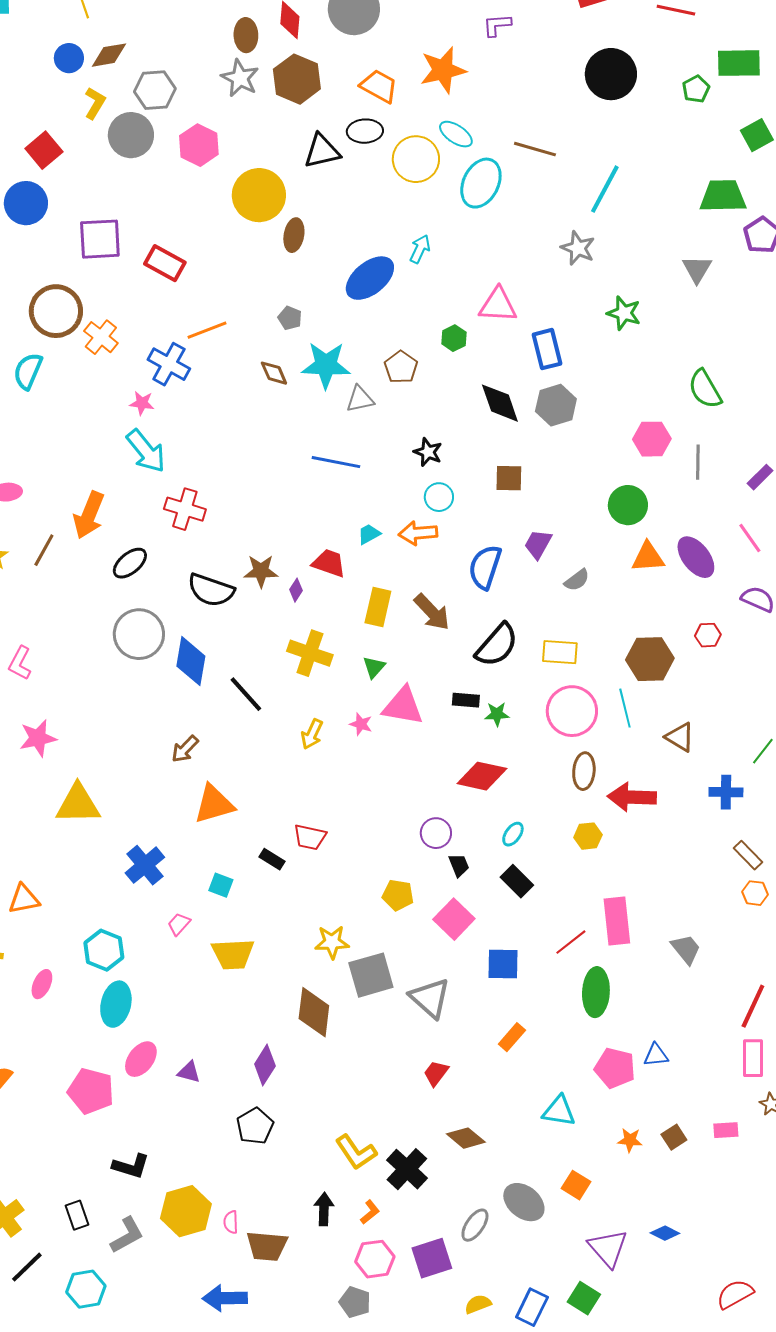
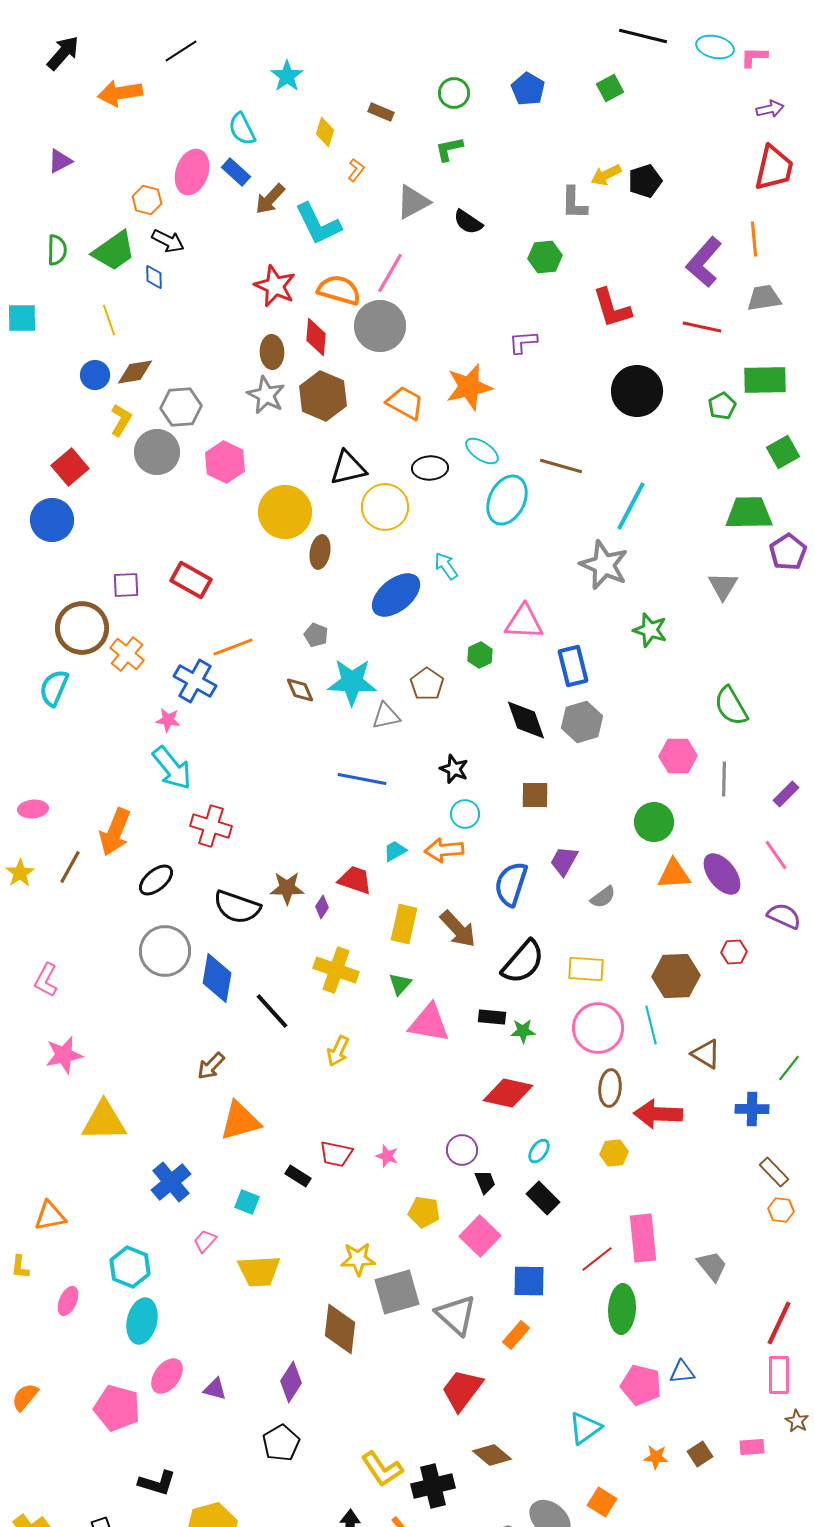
black ellipse: (365, 131) -> (430, 468), moved
yellow circle: (416, 159) -> (385, 507), moved
purple square: (100, 239) -> (126, 585), moved, size x0.6
gray star: (578, 248) -> (604, 565), size x1.4
cyan arrow: (420, 249) -> (446, 566), turned -60
pink star: (361, 724) -> (387, 1156), moved
orange rectangle: (512, 1037) -> (516, 1335), moved
red trapezoid: (436, 1073) -> (462, 1390), size x1.6
cyan triangle: (559, 1111) -> (585, 1428), turned -45
black cross: (407, 1169) -> (433, 1486), turned 33

